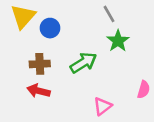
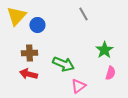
green star: (118, 41) -> (104, 50), moved
green arrow: (83, 63) -> (63, 64), moved, turned 55

